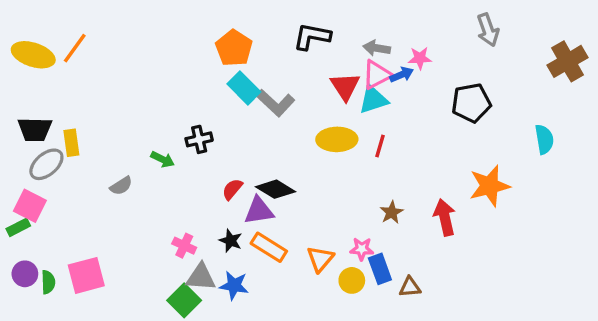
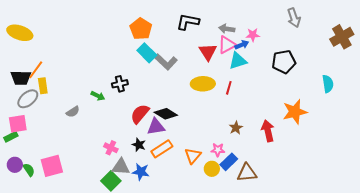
orange line: (75, 48) -> (36, 70), moved
cyan triangle: (373, 100) -> (238, 61), moved
red semicircle: (232, 189) -> (140, 114), size x1.5
pink square: (30, 206) -> (18, 124), turned -36
orange rectangle: (269, 247) -> (162, 149), turned -65
blue rectangle: (380, 269) -> (229, 162), turned 66
green semicircle: (48, 282) -> (29, 170), turned -32
brown triangle: (410, 287) -> (247, 173), size x1.5

